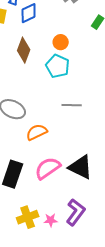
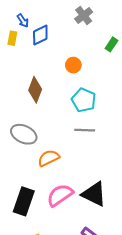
brown diamond: (24, 50) -> (35, 90), moved
cyan pentagon: (58, 66) -> (84, 100), moved

